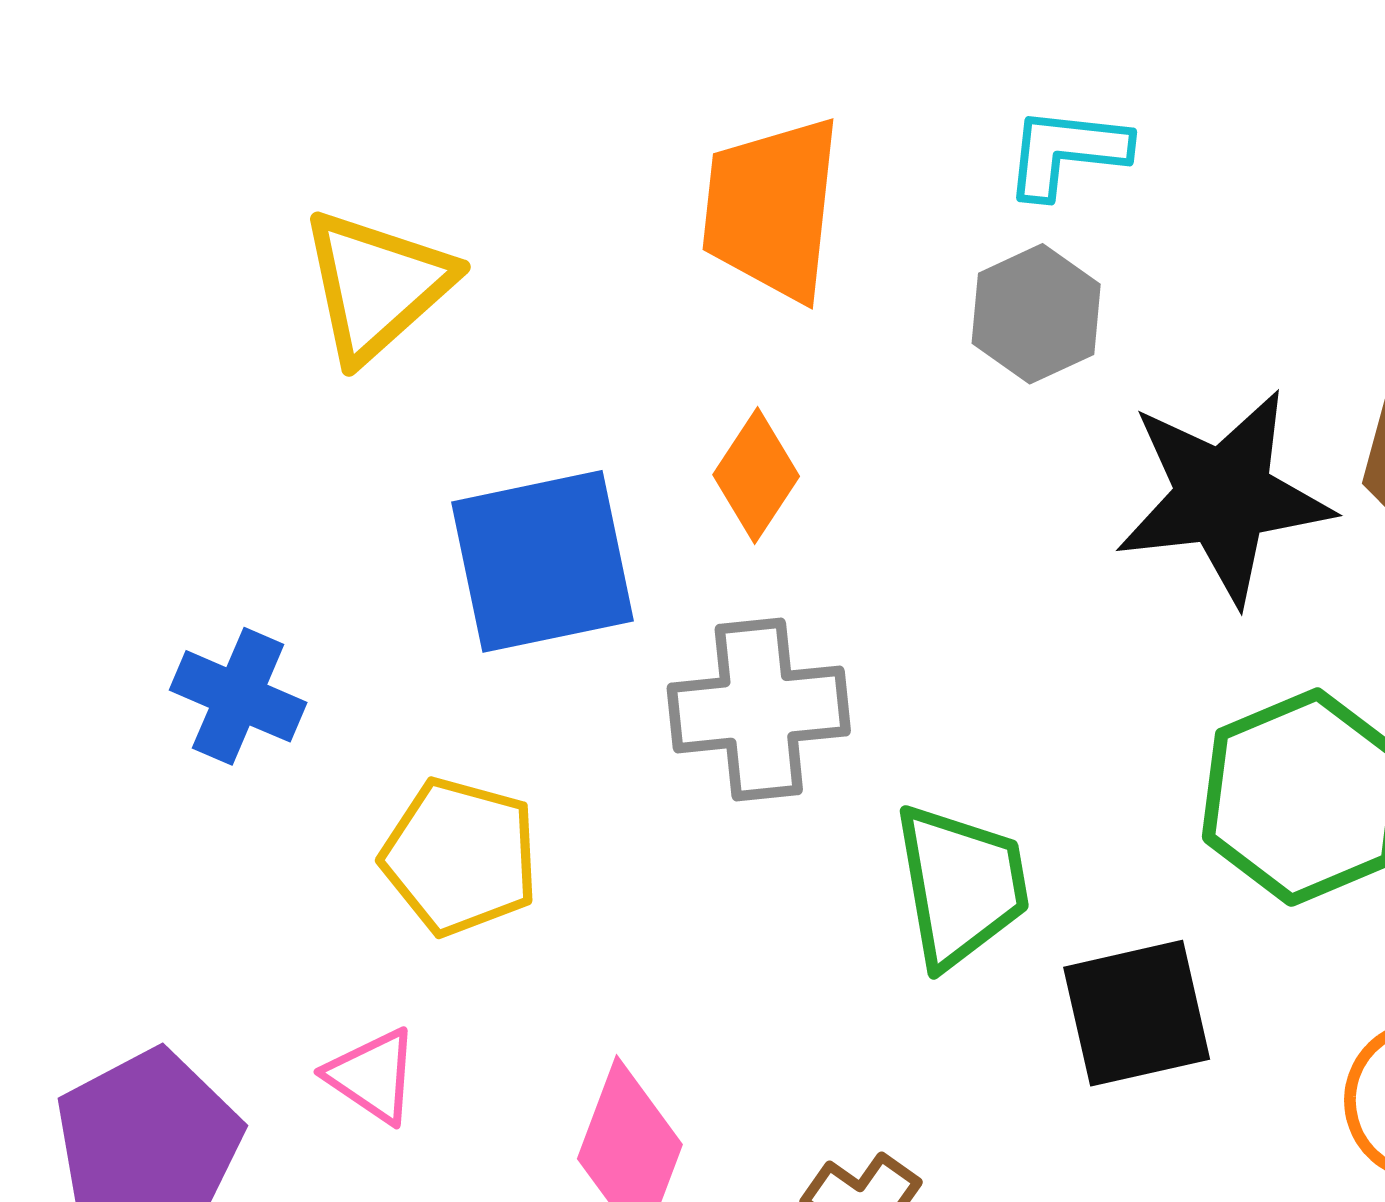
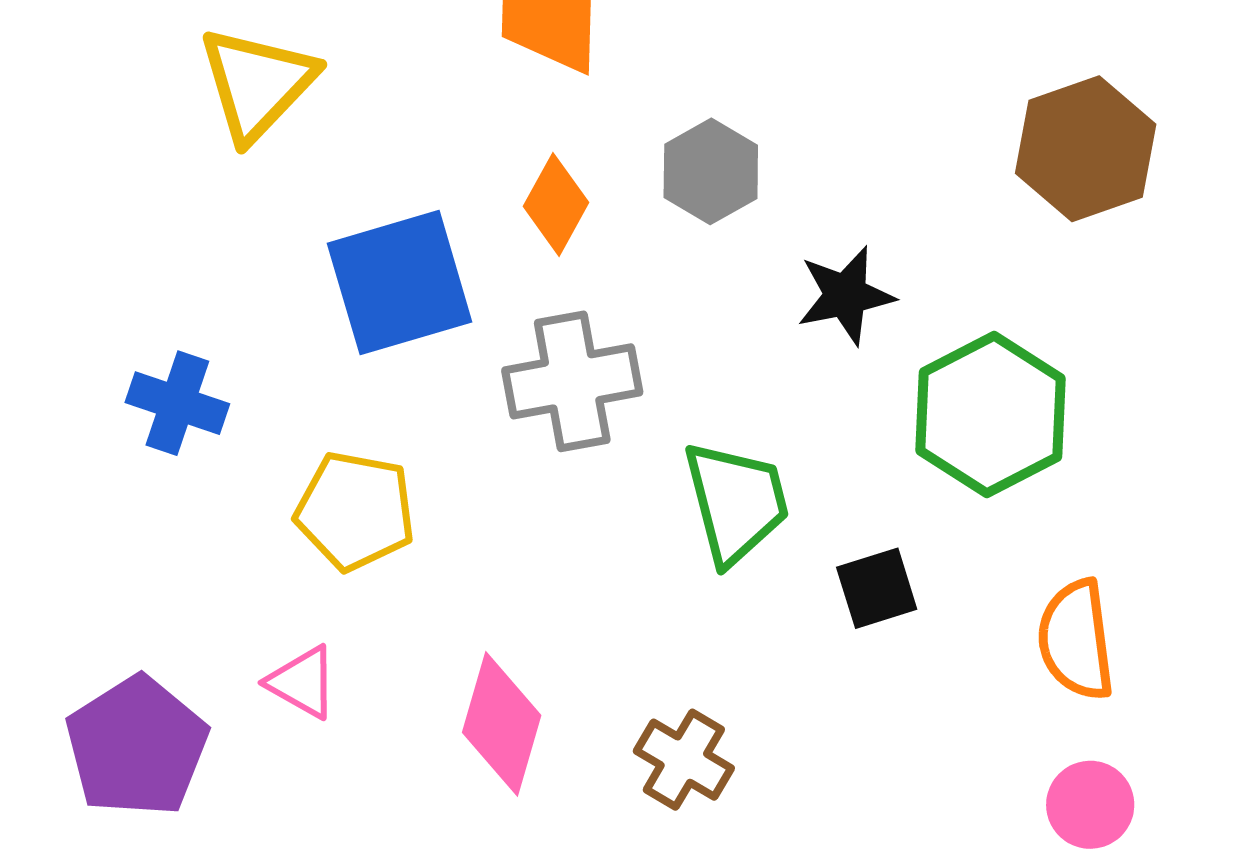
gray hexagon: (1036, 314) -> (711, 171), moved
black star: (1223, 497) -> (846, 295), moved, size x0.6
black square: (1137, 1013) -> (877, 588), size x0.7

